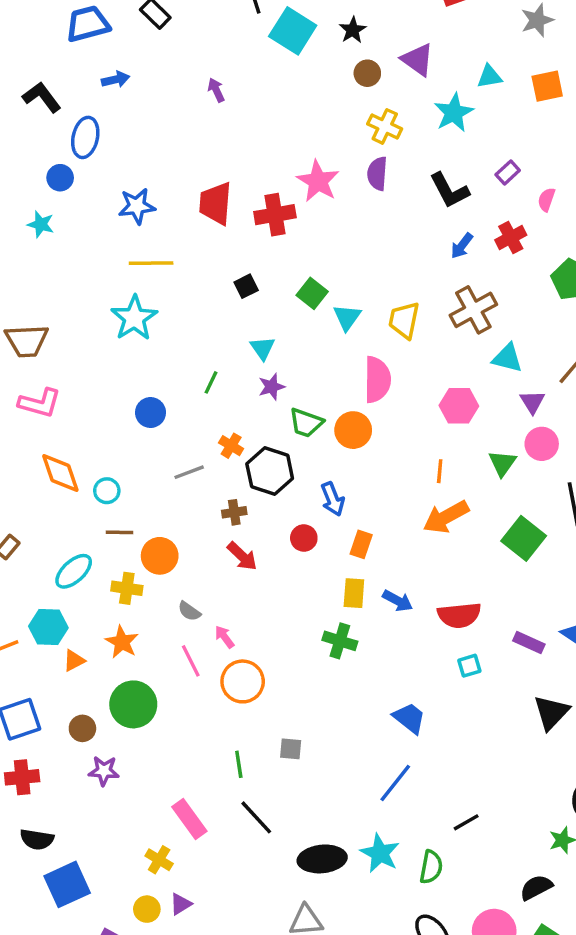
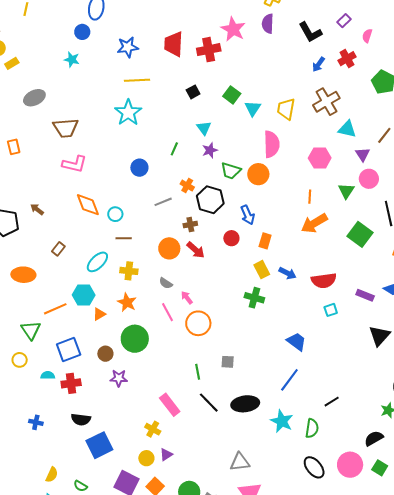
orange circle: (160, 556) -> (169, 248), moved
yellow rectangle: (354, 593) -> (262, 270), turned -30
black ellipse: (322, 859) -> (245, 404), moved

